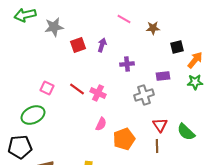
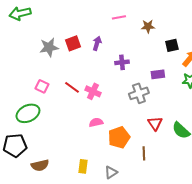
pink line: (124, 19) -> (119, 17), turned -40
gray star: (54, 27) -> (49, 47), moved
pink semicircle: (101, 124) -> (96, 122), turned -128
brown line: (157, 146) -> (144, 153), moved

